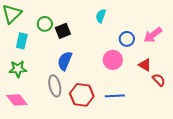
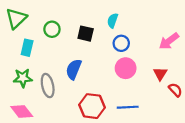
black square: (63, 31) -> (86, 34), moved, turned 35
blue circle: (127, 39) -> (121, 43), moved
red triangle: (145, 65) -> (160, 74), turned 32
gray ellipse: (55, 86) -> (48, 86), moved

